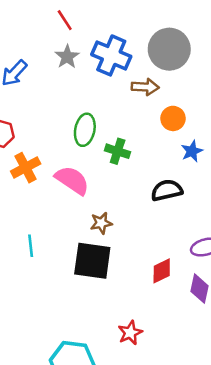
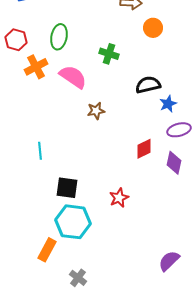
green ellipse: (85, 130) -> (59, 37), moved
blue star: (192, 151) -> (168, 104), moved
cyan line: (31, 246) -> (40, 151), moved
black square: (92, 261) -> (67, 188), moved, size x0.7

